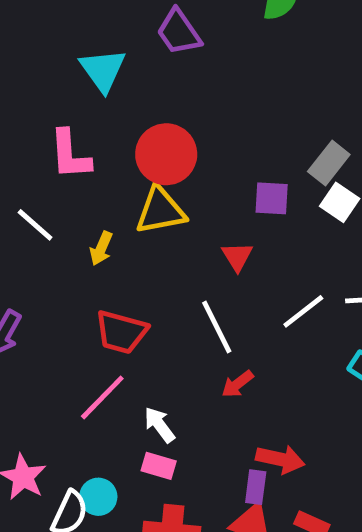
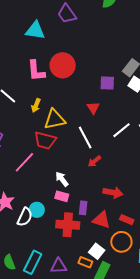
cyan triangle: (103, 70) -> (35, 30), turned -45
pink L-shape: (70, 155) -> (36, 71), moved
yellow triangle: (160, 210) -> (55, 119), moved
pink line: (102, 397) -> (24, 162), moved
purple rectangle: (256, 487) -> (83, 208), moved

